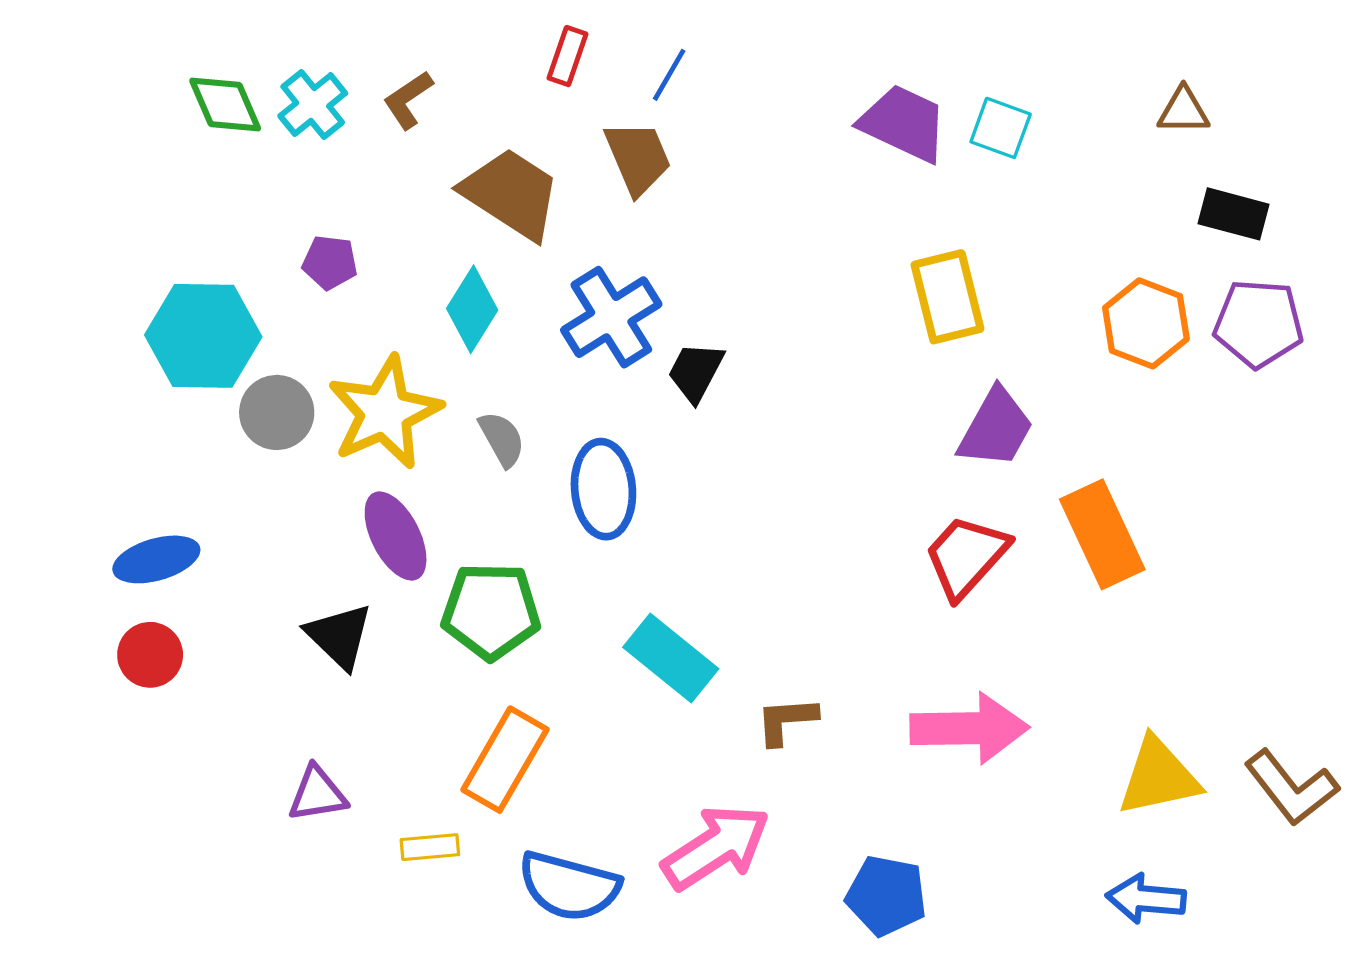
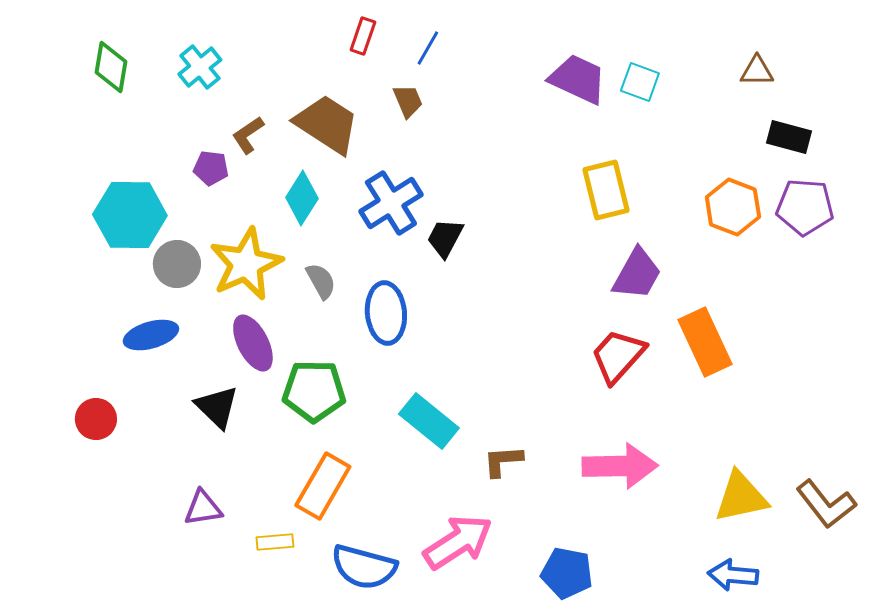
brown L-shape: (408, 100) -> (248, 135), moved
green diamond: (225, 105) -> (111, 67), moved, turned 33
brown trapezoid: (638, 158) -> (408, 101), size x0.7
blue ellipse: (156, 559) -> (151, 335), moved

